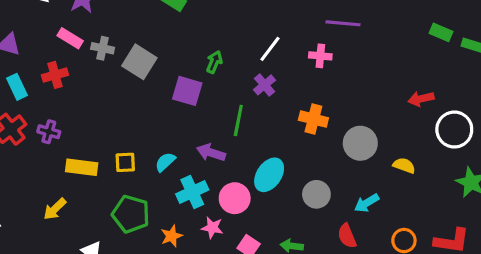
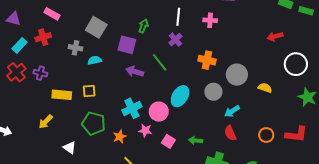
gray cross: (103, 48) -> (75, 48), moved
white line: (270, 49) -> (178, 17), turned -30
cyan rectangle: (17, 87) -> (20, 45), turned 70
red arrow: (421, 99) -> (275, 36), moved
green line: (238, 120) -> (160, 62), turned -48
purple arrow: (211, 153) -> (135, 72), moved
cyan semicircle: (165, 162) -> (95, 60), moved, turned 32
gray circle: (316, 194) -> (213, 92), moved
cyan arrow: (367, 203) -> (232, 111), moved

